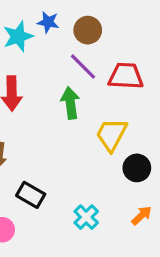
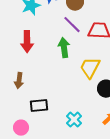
black rectangle: (31, 195) -> (39, 106), turned -36

